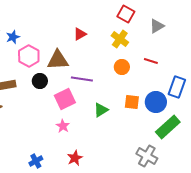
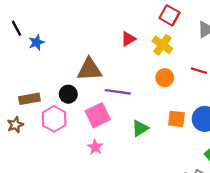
red triangle: (80, 34) -> (128, 39), moved
pink hexagon: (29, 56) -> (54, 119), moved

